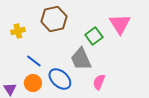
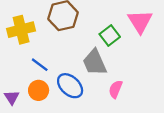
yellow cross: (18, 31) -> (21, 30), size x1.6

